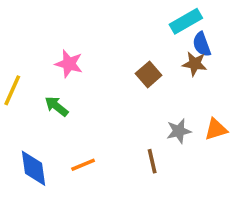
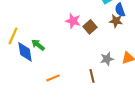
pink star: (69, 64) -> (73, 21), moved
blue diamond: (33, 168) -> (25, 52), moved

